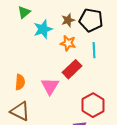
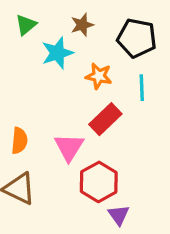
brown star: (68, 20) -> (82, 25), moved
red hexagon: (93, 105) -> (99, 182), moved

